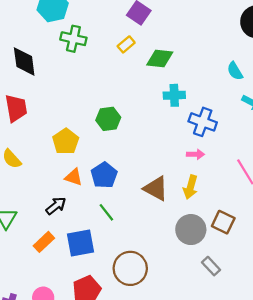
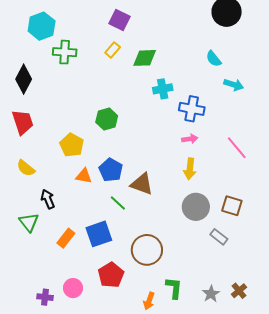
black diamond: (24, 61) -> (24, 79), turned 44
brown triangle: (156, 188) -> (142, 184), moved
black arrow: (56, 206) -> (48, 199), moved, turned -66
brown square: (223, 222) -> (232, 206), moved

